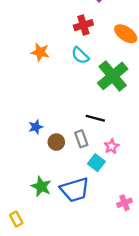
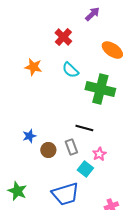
red cross: (83, 25) -> (63, 37), moved, turned -30
green cross: (113, 76) -> (100, 89), turned -36
green star: (41, 186) -> (17, 191), moved

